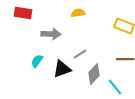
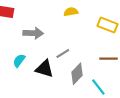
yellow semicircle: (78, 13) -> (71, 12), moved
black triangle: (62, 69) -> (44, 69), turned 36

